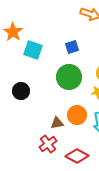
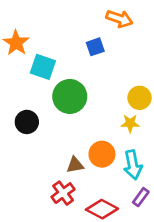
blue square: (72, 47) -> (95, 47), moved
green circle: (69, 77) -> (70, 96), moved

